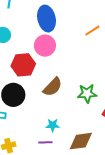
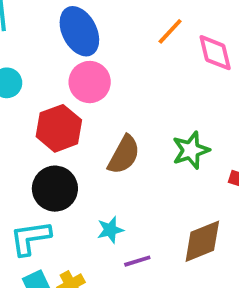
cyan star: (53, 125) -> (110, 230), moved

